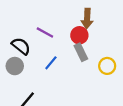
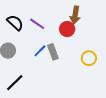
black semicircle: (21, 46) -> (15, 23), moved
gray rectangle: (81, 52) -> (53, 52), moved

